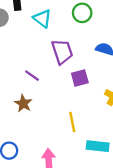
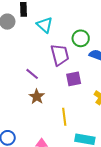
green circle: (82, 13) -> (81, 38), moved
brown star: (23, 103) -> (37, 97), moved

